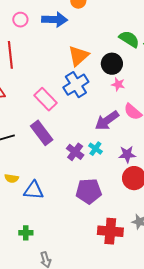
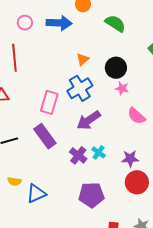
green semicircle: (129, 39) -> (115, 23), moved
orange triangle: (78, 56) -> (83, 59), size x0.6
pink rectangle: (46, 99) -> (49, 102), turned 60
purple arrow: (107, 120) -> (89, 120), moved
blue triangle: (34, 190) -> (36, 194), turned -30

